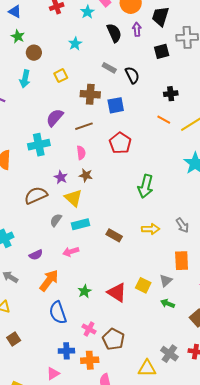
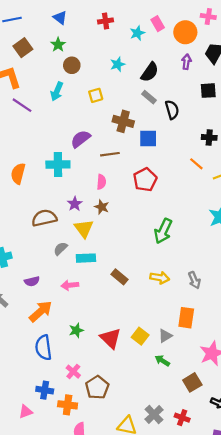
black semicircle: (114, 33) -> (150, 72), moved, turned 48

